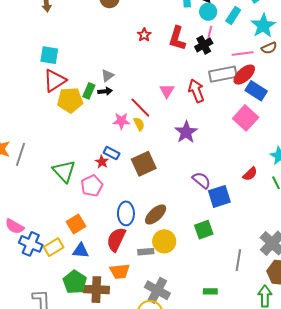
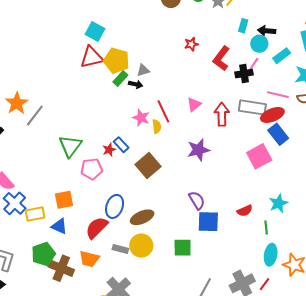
yellow pentagon: (70, 100) -> (116, 61), moved
brown square: (144, 164) -> (148, 166), turned -35

